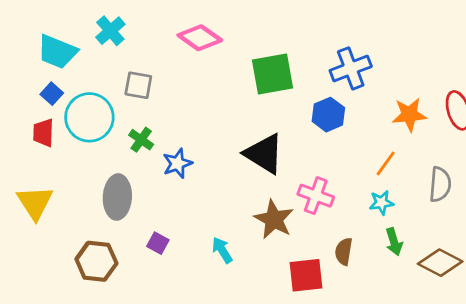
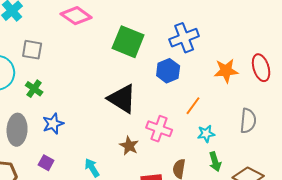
green square: (272, 74) -> (128, 42), turned 32
blue star: (177, 163) -> (53, 124), moved
orange line: (386, 163) -> (193, 106), moved
brown star: (274, 219) -> (129, 146), size x0.7

